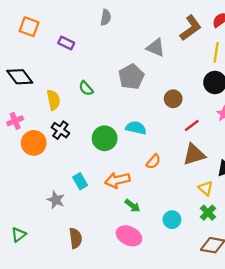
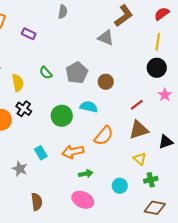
brown L-shape: (191, 28) -> (124, 16), moved
gray pentagon: (131, 77) -> (77, 73), moved
brown circle: (173, 99) -> (106, 82), moved
orange semicircle: (153, 162) -> (104, 136), size x1.5
yellow triangle: (206, 188) -> (140, 159), moved
green arrow: (132, 206) -> (86, 174), turned -48
green cross: (208, 213) -> (151, 180), turned 32

